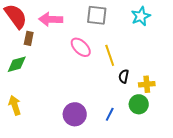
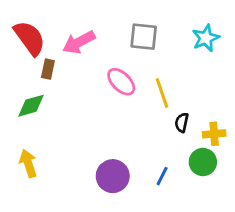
pink arrow: (51, 19) -> (79, 42), turned -30

